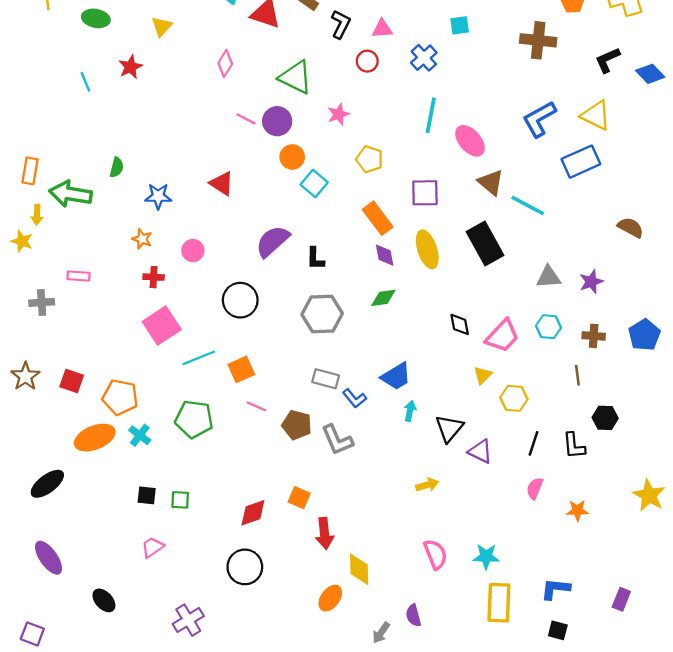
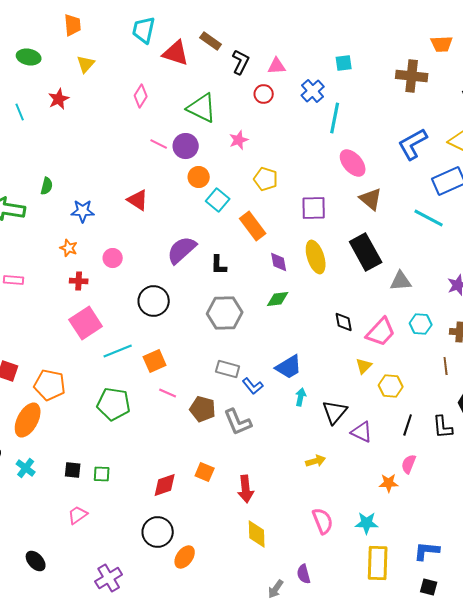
cyan line: (431, 115) -> (335, 118), moved
cyan line: (528, 205) -> (429, 218), moved
orange rectangle: (378, 218) -> (253, 226), moved
gray triangle: (549, 277) -> (401, 281), moved
cyan cross: (140, 435) -> (26, 468), moved
orange ellipse: (95, 438) -> (28, 420), turned -40
orange star: (577, 510) -> (389, 483), moved
red arrow: (325, 533) -> (246, 489), moved
orange ellipse: (330, 598) -> (185, 557), moved

